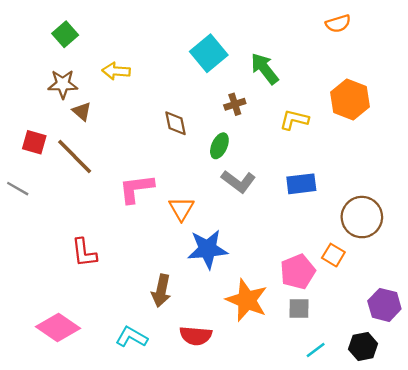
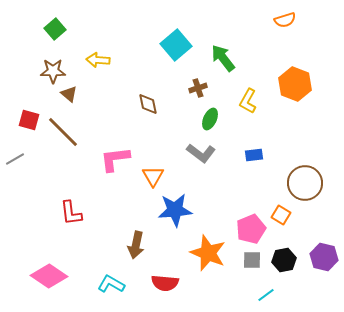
yellow L-shape: (294, 120) -> (248, 101), turned -75
green ellipse: (219, 146) -> (210, 119), moved
blue rectangle: (301, 184) -> (254, 155), size x0.7
gray line: (18, 189) -> (15, 159), turned -60
black hexagon: (363, 346) -> (284, 260), moved

